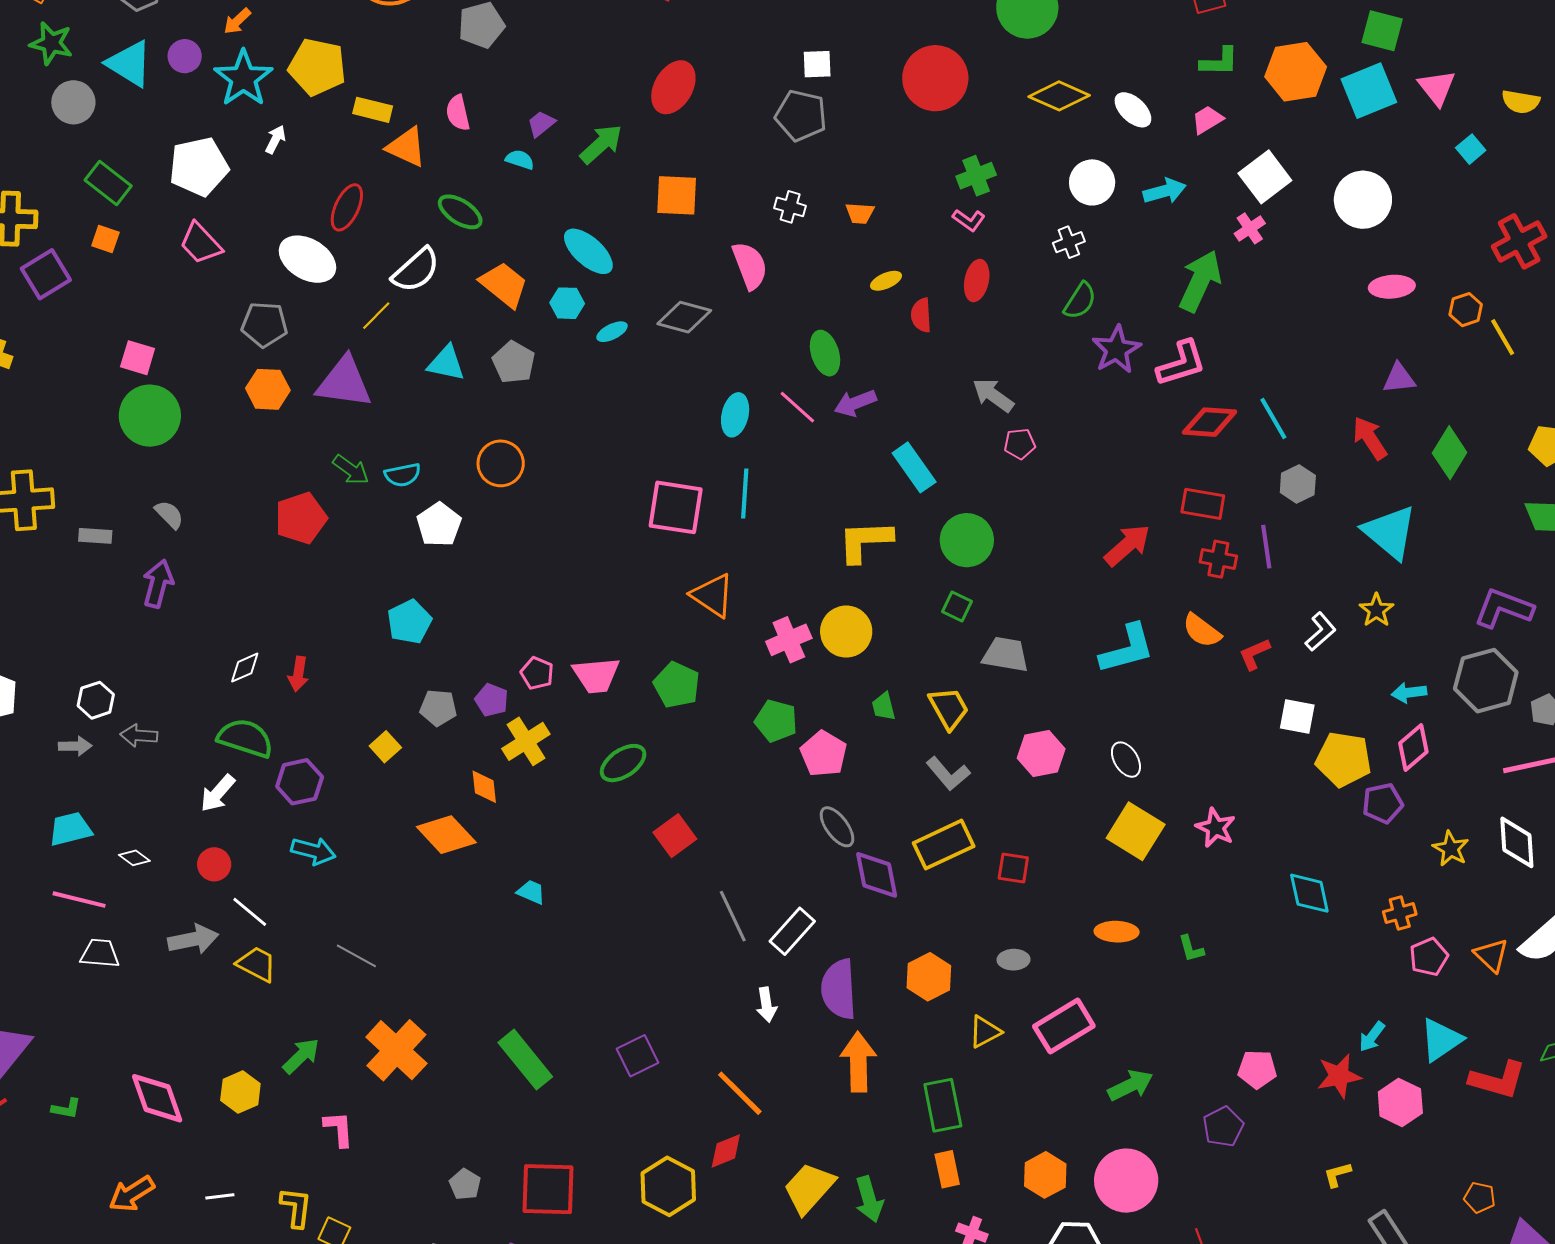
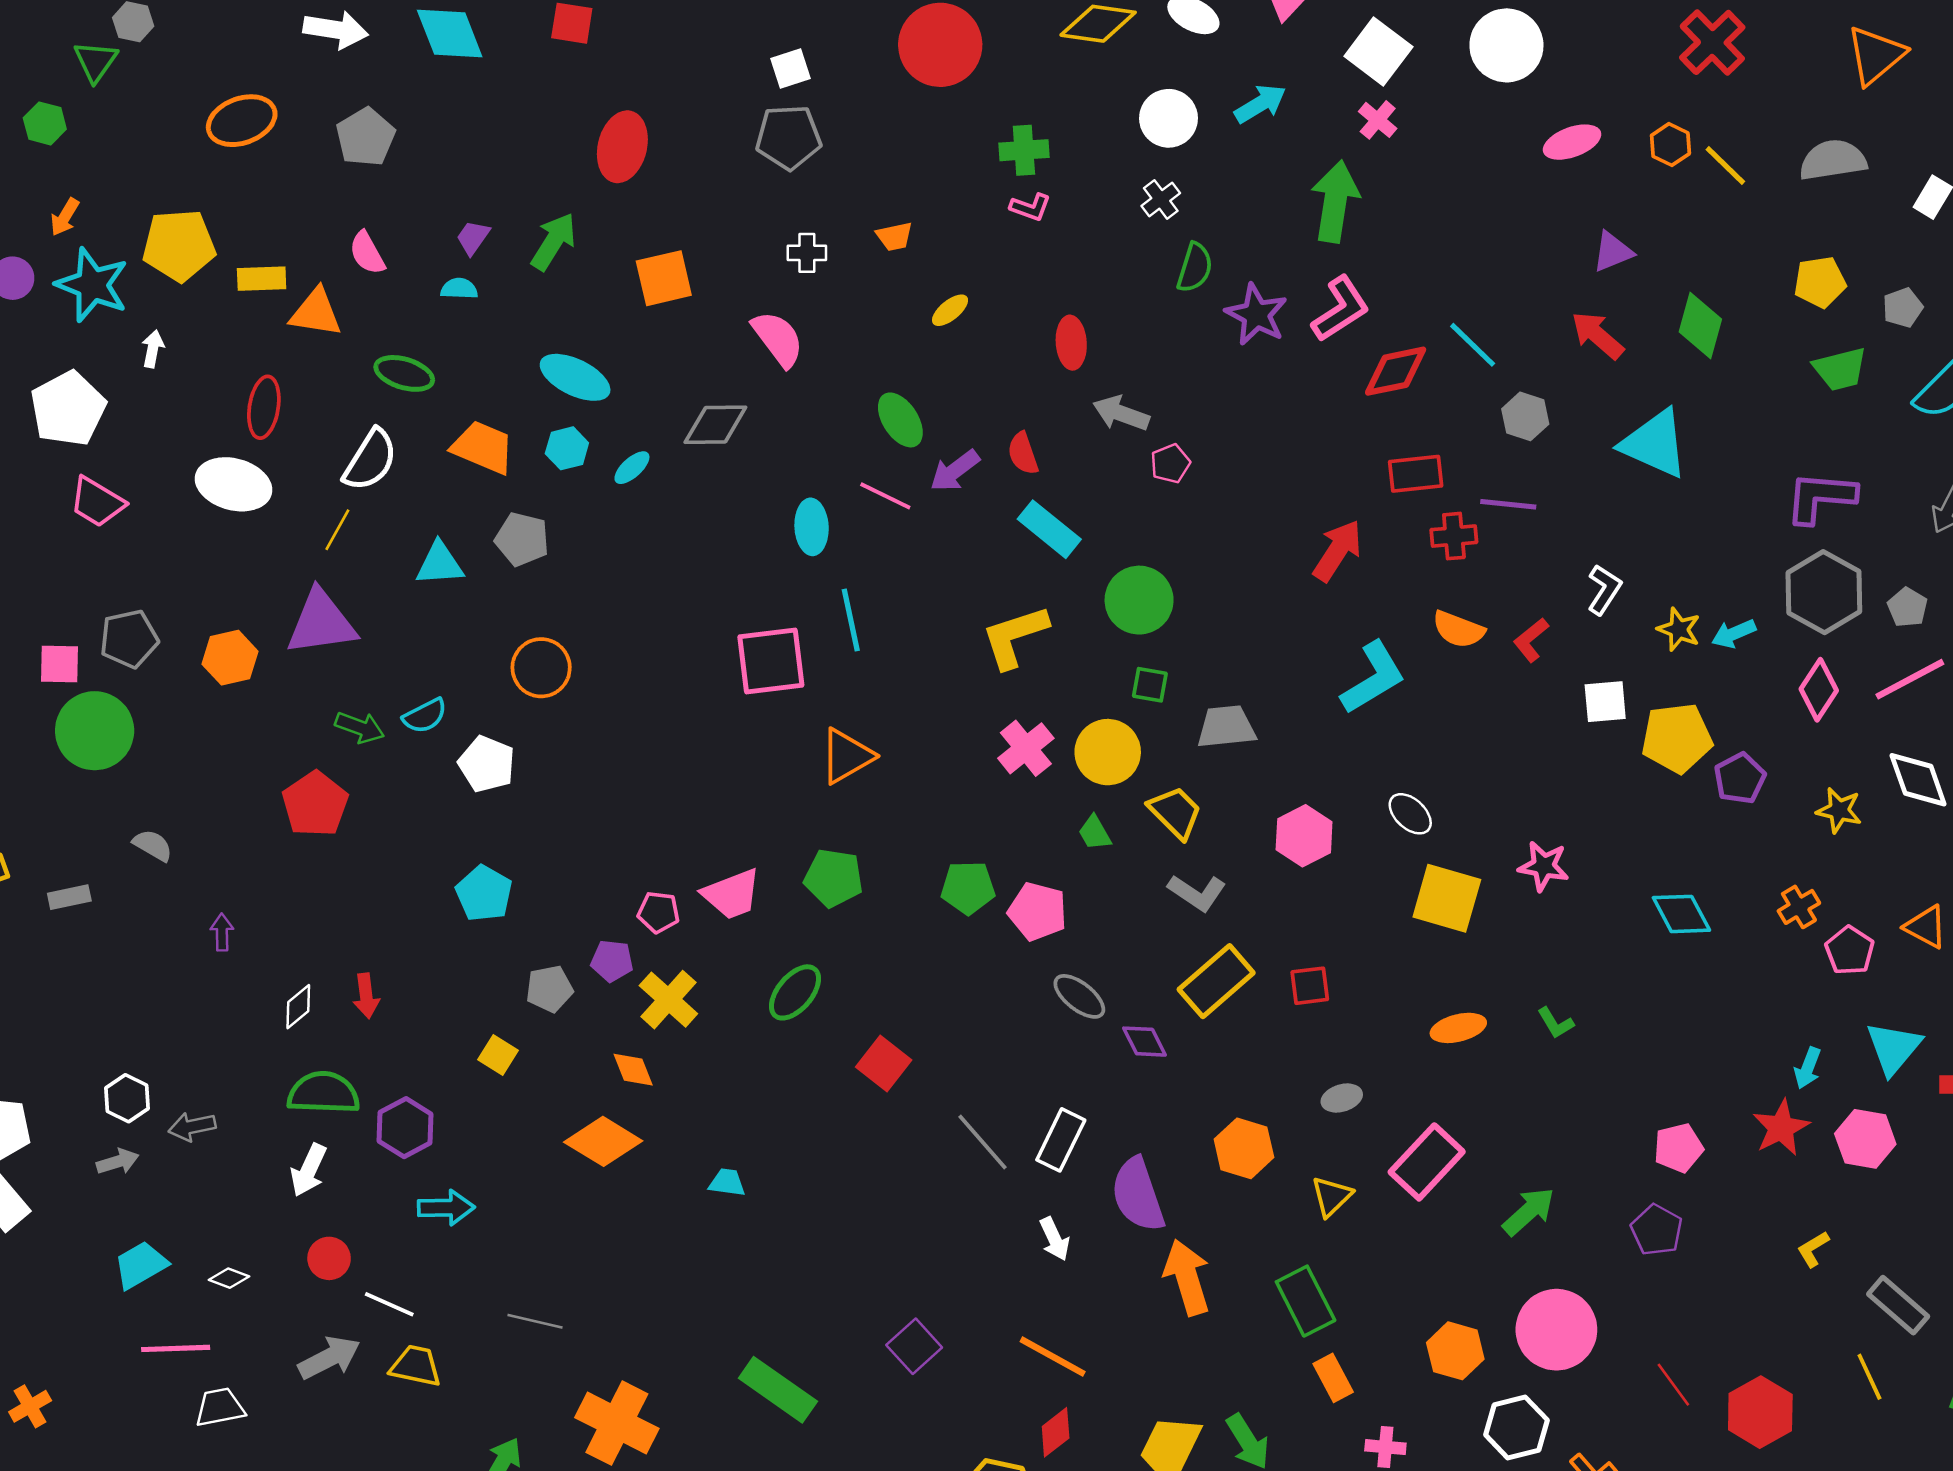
green cross: (976, 176) -> (1024, 150), turned 33
red ellipse: (977, 280) -> (1071, 343), moved
red semicircle: (921, 315) -> (1023, 453), moved
gray pentagon: (264, 324) -> (129, 639), moved
purple line: (1266, 547) -> (1508, 504), turned -60
purple arrow: (158, 584) -> (222, 932), moved, size x0.6
orange triangle: (713, 595) -> (847, 756), turned -48
yellow star: (1376, 610) -> (1679, 629), moved
yellow circle: (846, 632) -> (1108, 752), moved
pink cross: (789, 640) -> (1026, 748), moved
pink diamond: (1413, 747) -> (1819, 690), moved
purple diamond: (877, 875) -> (1145, 1042), size x0.7

